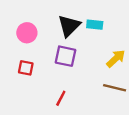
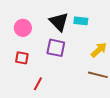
black triangle: (69, 26) -> (59, 22), turned -30
red line: (61, 98) -> (38, 84), moved

